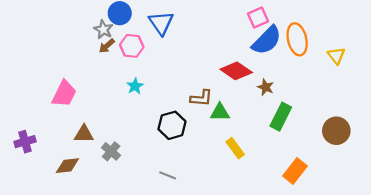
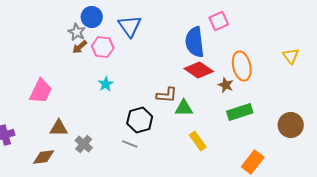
orange ellipse: (297, 39) -> (242, 66), moved
blue semicircle: (267, 40) -> (195, 42), moved, turned 128
green rectangle: (281, 117) -> (240, 112), turned 45
gray line: (168, 175) -> (130, 144), moved

